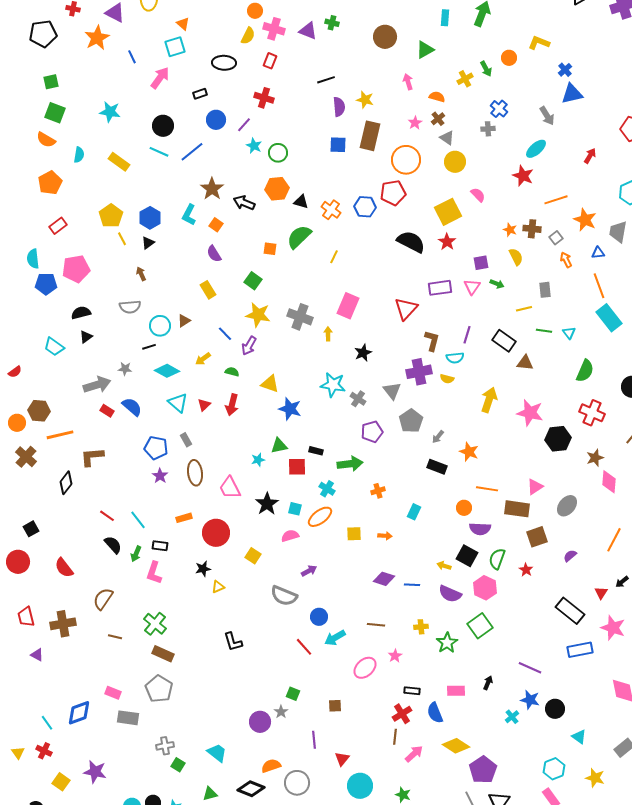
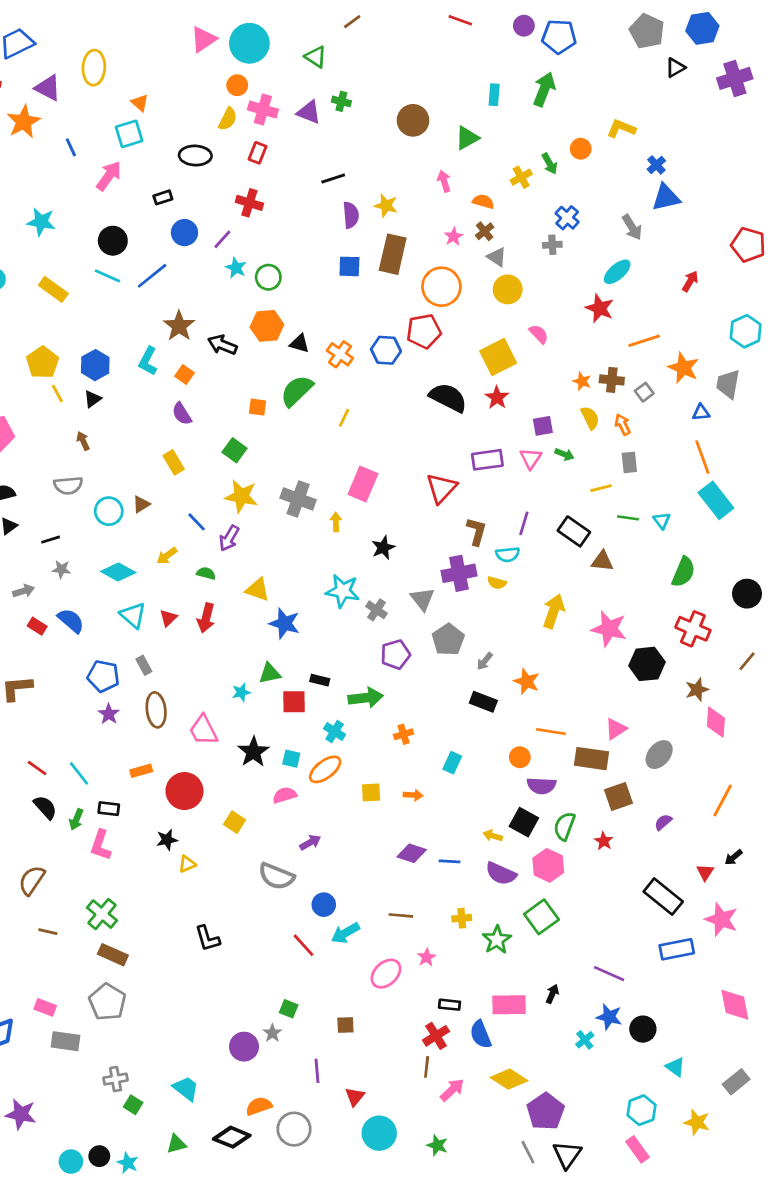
orange arrow: (566, 260) -> (623, 425), moved
black line: (149, 347) -> (51, 540), moved
gray arrow: (97, 385) -> (24, 591), size x0.6
pink rectangle: (456, 691) -> (509, 1005), size x1.4

